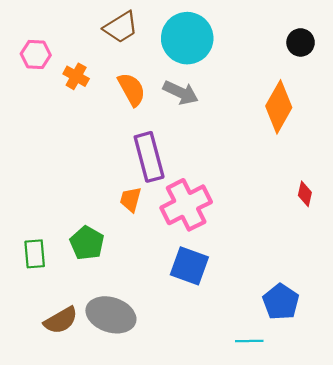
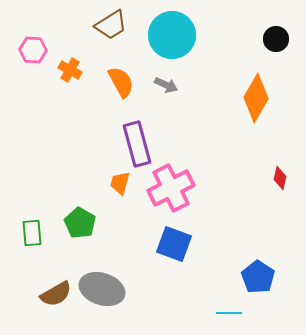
gray arrow: (181, 93) -> (166, 85), size x0.7

